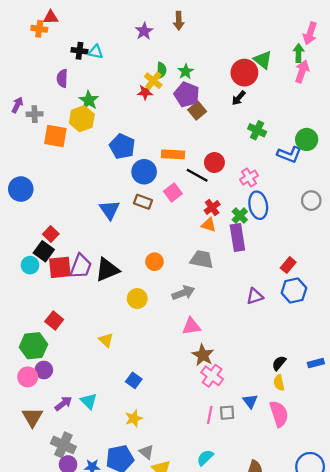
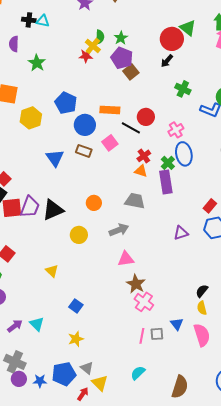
yellow hexagon: (82, 119) -> (31, 118), moved

